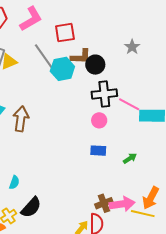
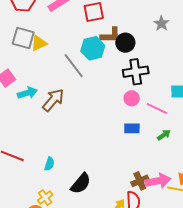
gray line: (44, 56) -> (74, 66), moved
pink line: (129, 104) -> (157, 109), moved
brown arrow: (21, 119) -> (53, 100), turned 35
black semicircle: (31, 207) -> (81, 183), moved

